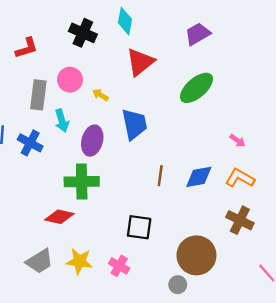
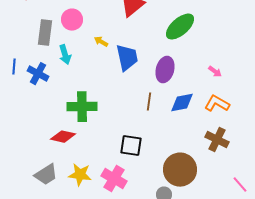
yellow arrow: (100, 95) -> (101, 42), moved
purple ellipse: (92, 141) -> (165, 70), moved
pink cross: (119, 266) -> (114, 179), size x1.4

